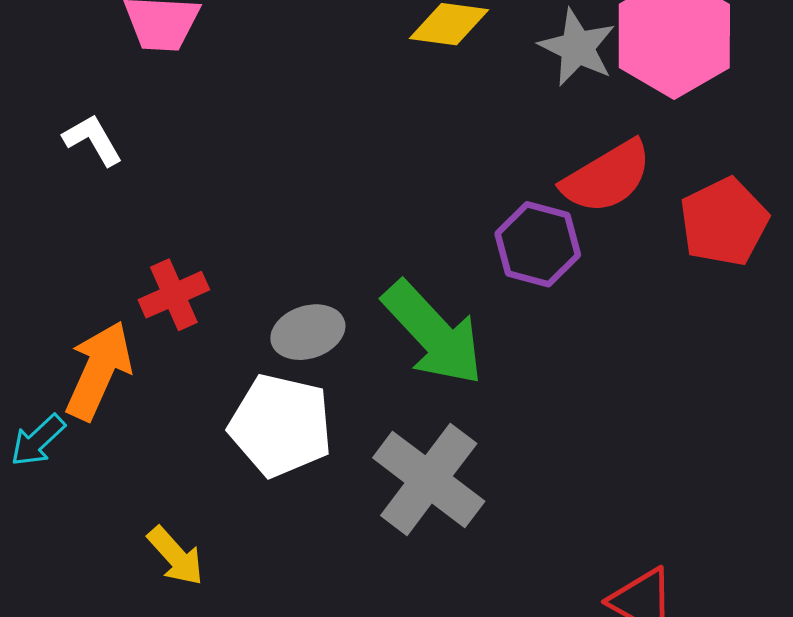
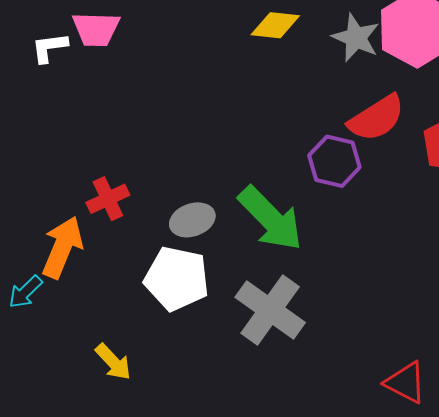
white L-shape: (93, 140) -> (49, 48), moved, turned -66

